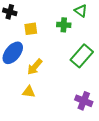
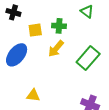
green cross: (64, 25) -> (59, 26), moved
yellow arrow: (35, 67) -> (56, 49), moved

